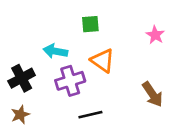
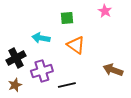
pink star: (155, 35) -> (105, 11), moved
purple cross: (70, 81) -> (42, 71), moved
brown arrow: (153, 94) -> (113, 70), turned 144

